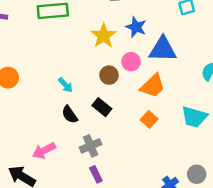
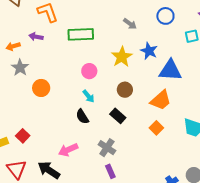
pink circle: (131, 62) -> (89, 71), moved
black semicircle: (70, 115) -> (82, 117), moved
gray cross: (91, 146) -> (107, 148), turned -36

